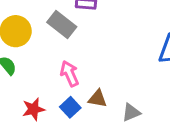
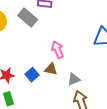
pink arrow: (70, 74) -> (58, 50), moved

